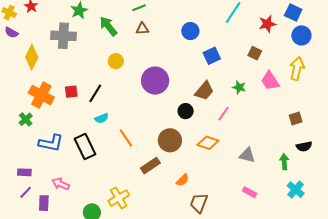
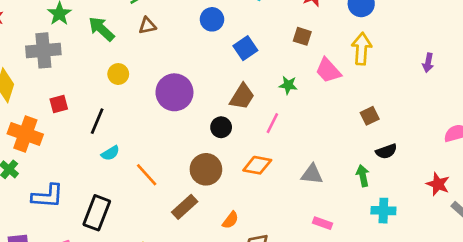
red square: (71, 92) -> (59, 104), moved
black rectangle: (85, 146) -> (97, 213), moved, turned 55
cyan cross: (296, 190) -> (383, 211), turned -30

